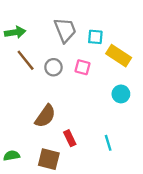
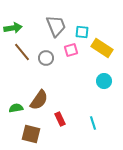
pink square: (83, 67) -> (71, 50), moved, turned -32
green semicircle: (12, 156) -> (16, 108), moved
brown square: (49, 159) -> (31, 134), moved

